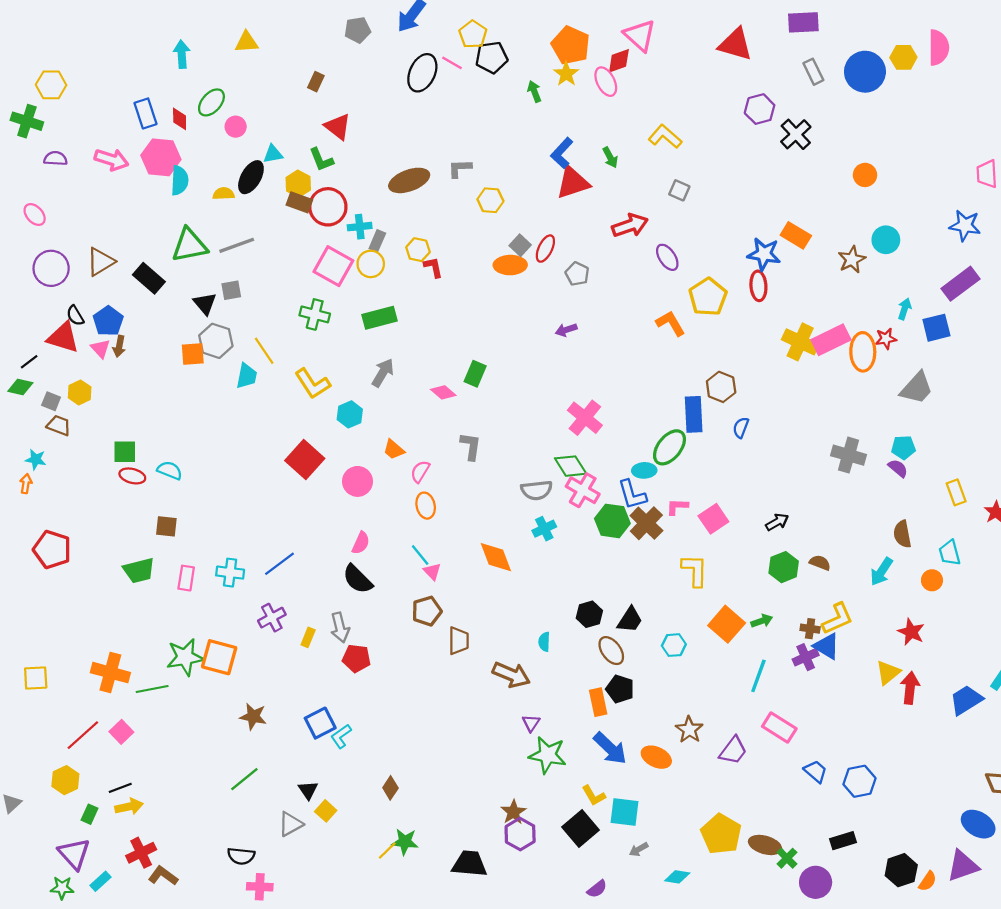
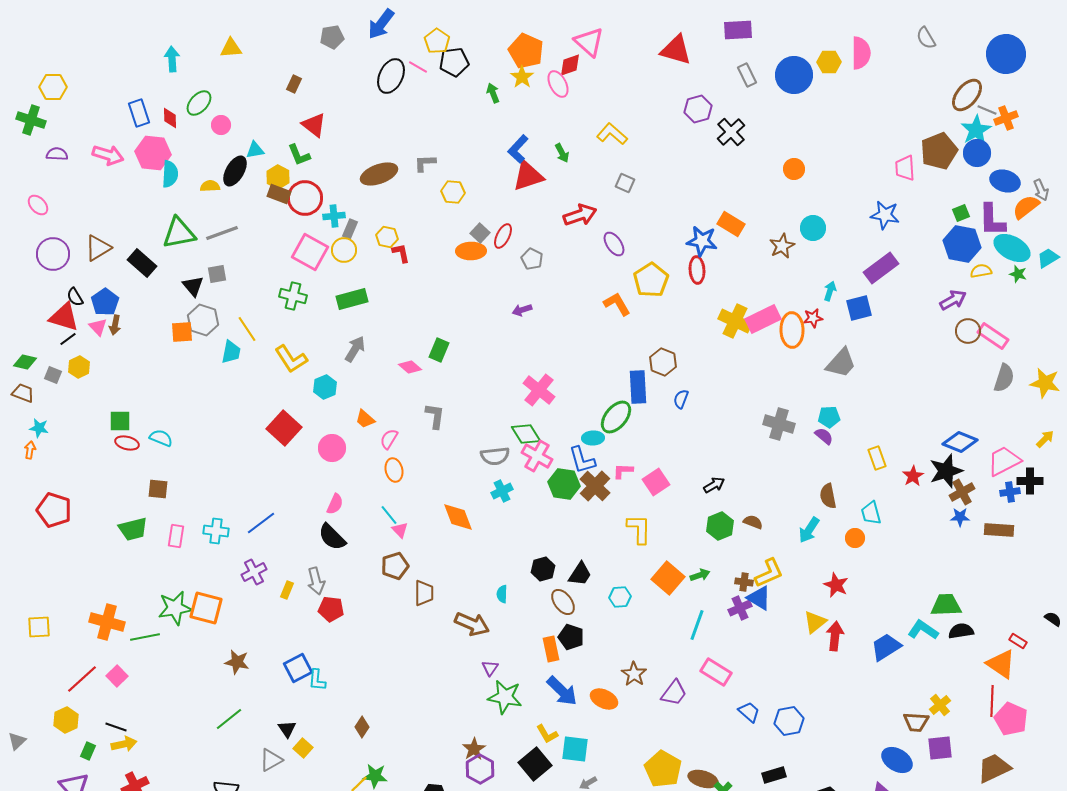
black line: (29, 362) -> (68, 339), moved
brown trapezoid: (59, 425) -> (23, 393), moved
cyan L-shape: (341, 736) -> (317, 680), turned -50
black line: (120, 788) -> (116, 727), turned 40

